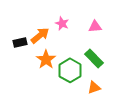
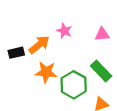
orange star: (46, 59) -> (46, 72), turned -30

